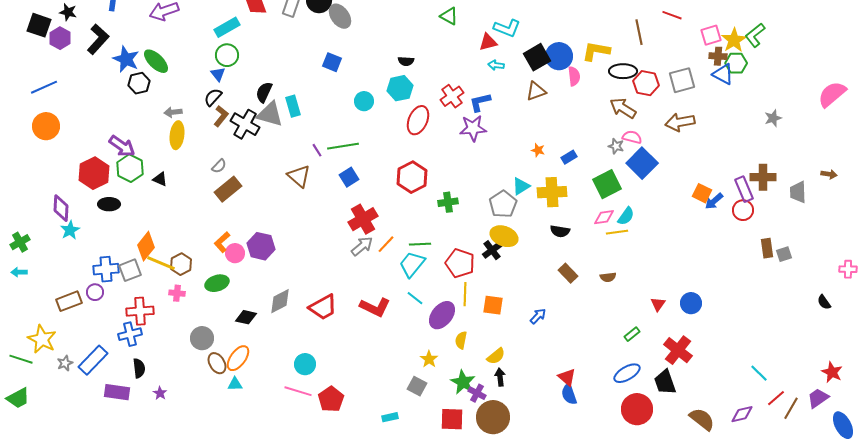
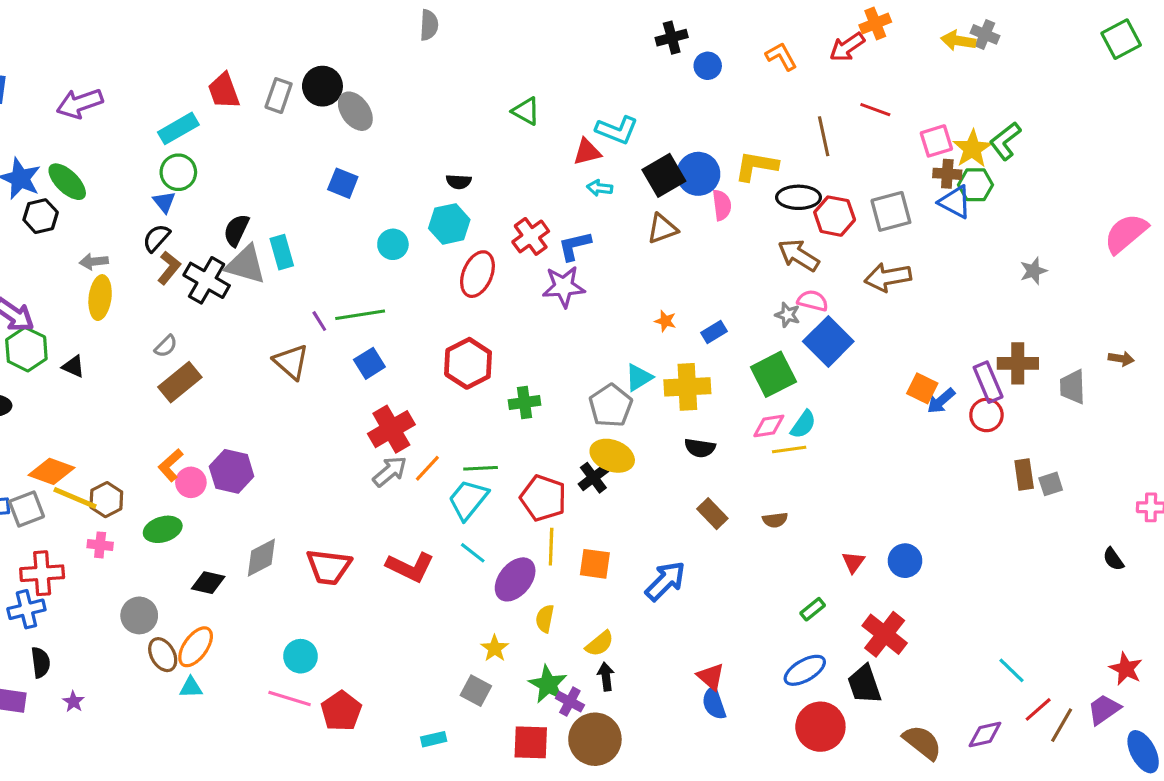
orange diamond: (146, 246) -> (51, 471), turned 72
red trapezoid: (323, 307) -> (329, 567), turned 36
blue arrow: (538, 316) -> (665, 581), size x1.6

